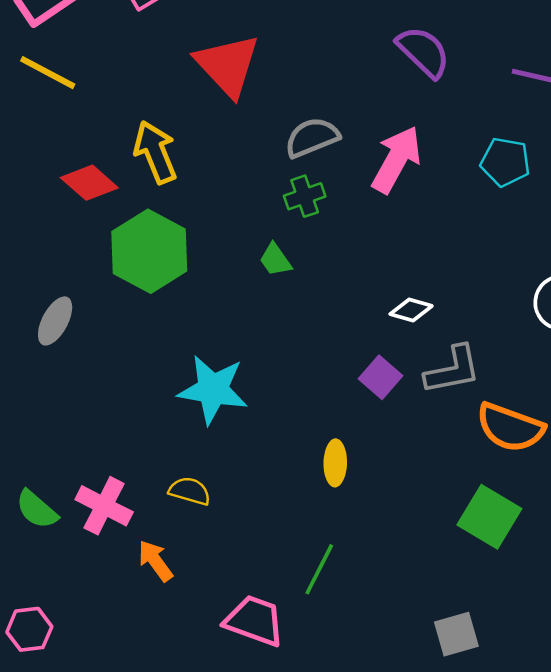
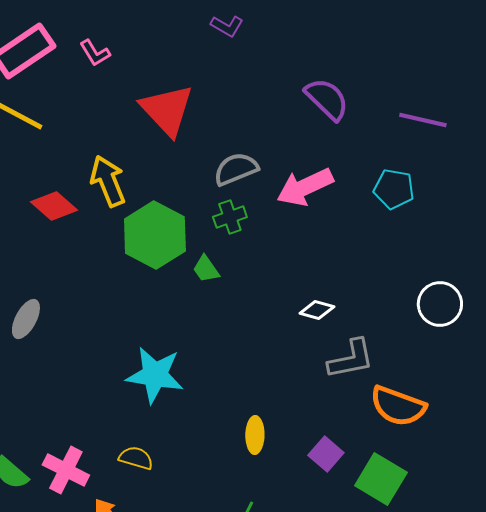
pink arrow: (396, 159) -> (305, 187), turned -144
green hexagon: (149, 251) -> (155, 235), moved
purple square: (381, 377) -> (326, 454), moved

